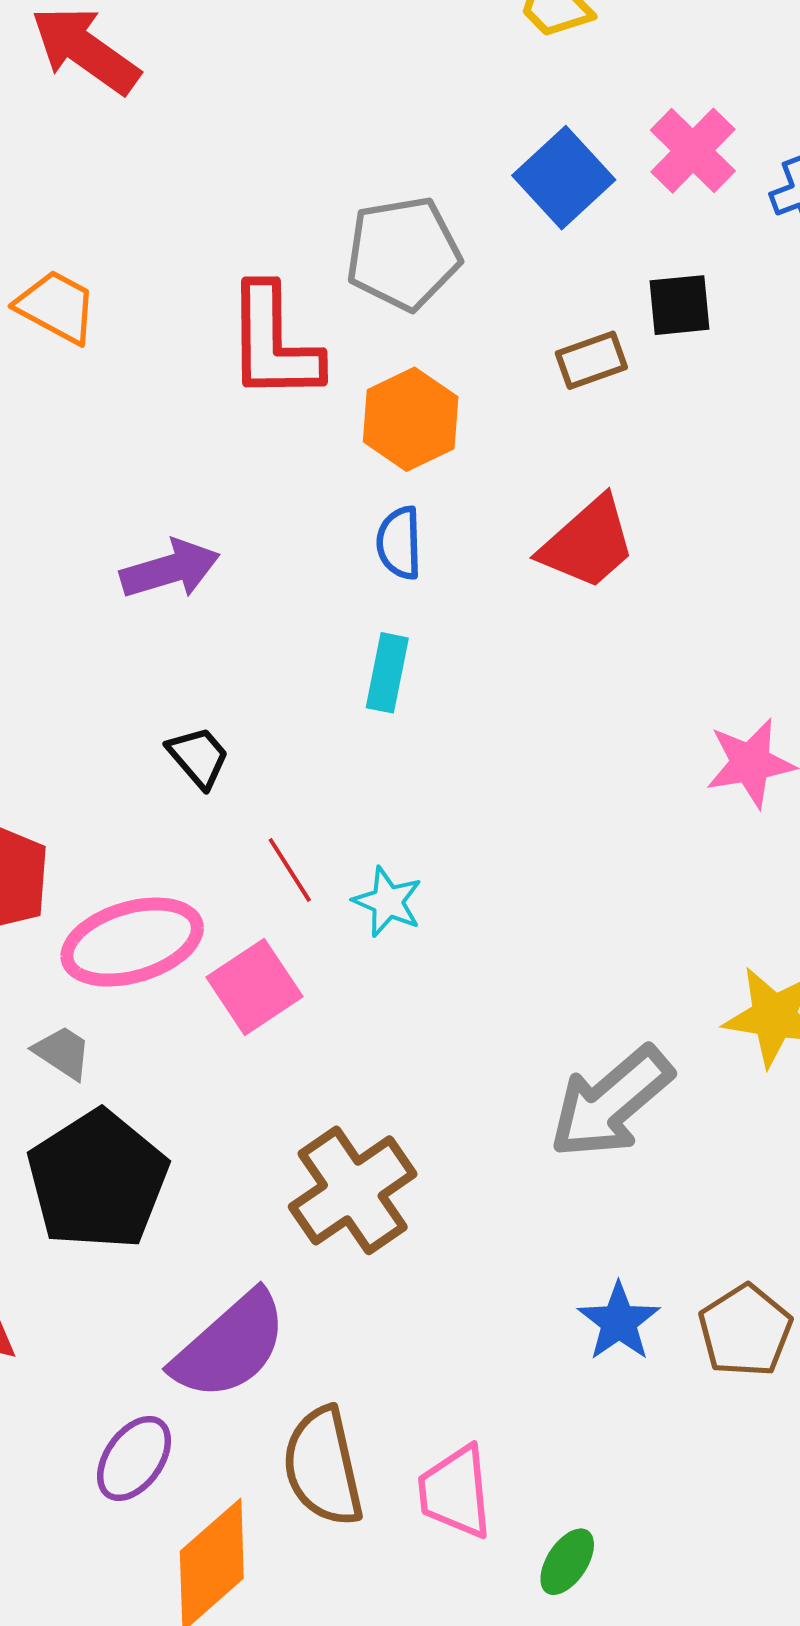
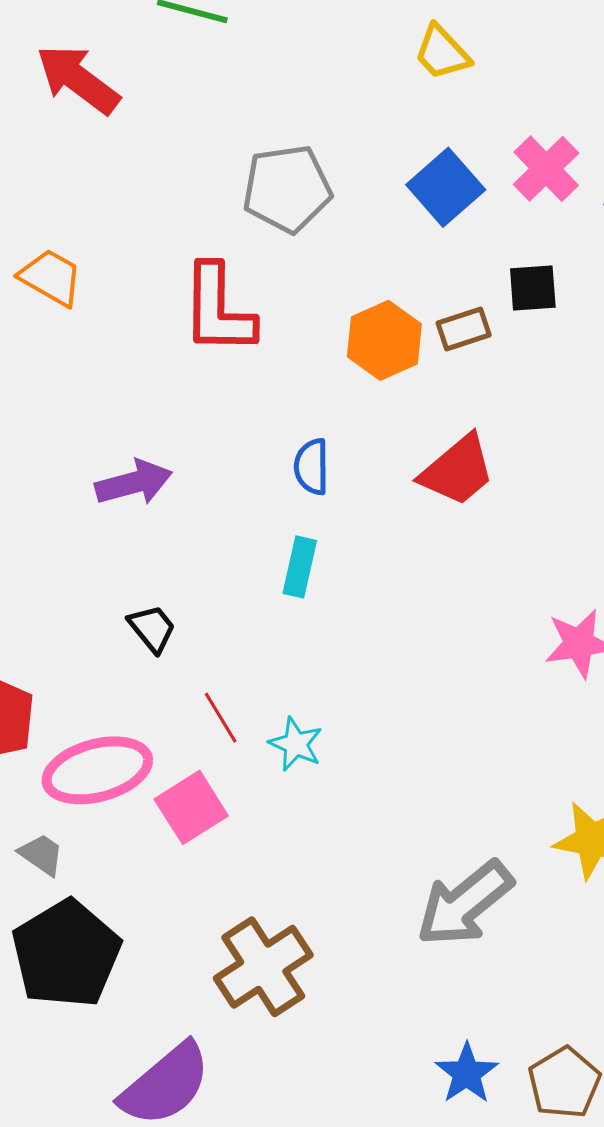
gray pentagon: (403, 253) -> (287, 189), moved
orange hexagon: (411, 419) -> (384, 340), moved

